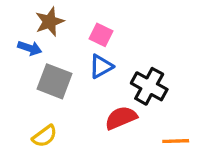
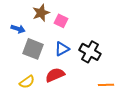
brown star: (50, 22) -> (41, 13), moved
blue triangle: (101, 66) -> (62, 49), moved
red semicircle: (121, 118) -> (55, 75), moved

